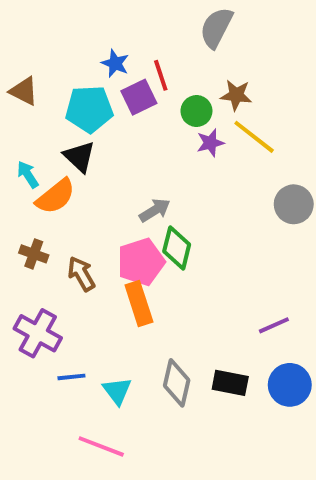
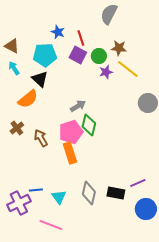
purple square: (139, 97) -> (78, 55), moved, turned -36
cyan arrow: (28, 175) -> (14, 68), moved
brown cross: (34, 254) -> (17, 128), turned 32
purple line: (274, 325) -> (138, 183), moved
purple cross: (38, 333) -> (19, 203), moved, turned 35
blue circle: (290, 385) -> (146, 209), moved

